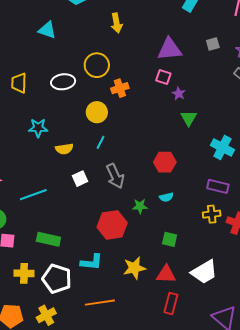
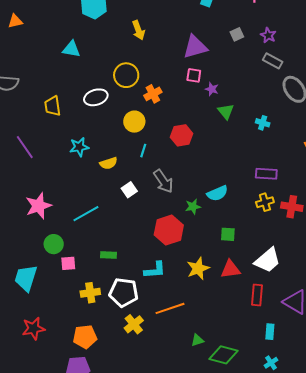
cyan cross: (222, 148) -> (263, 123), moved, size x0.6
red hexagon: (165, 162) -> (182, 135), moved
cyan semicircle: (166, 197) -> (217, 193), size x1.5
green rectangle: (48, 239) -> (109, 255), size x0.7
red rectangle: (171, 303) -> (257, 295), moved
yellow cross: (46, 315) -> (134, 324), moved

